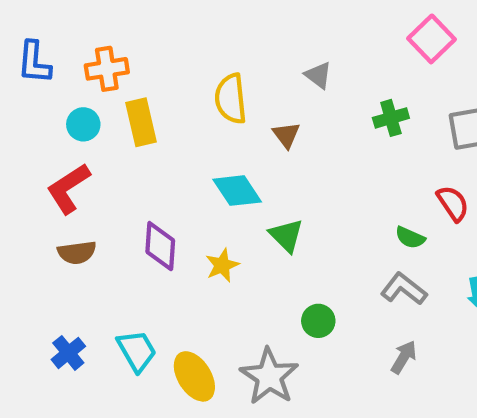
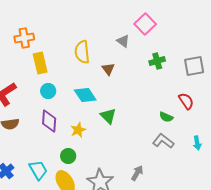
pink square: (431, 39) -> (145, 24), moved
cyan circle: (83, 124) -> (48, 91), moved
green circle: (318, 321) -> (68, 156), moved
gray arrow: (404, 357) -> (137, 173), moved

